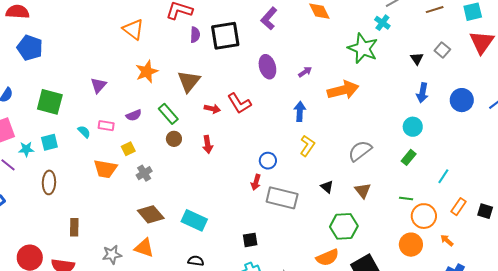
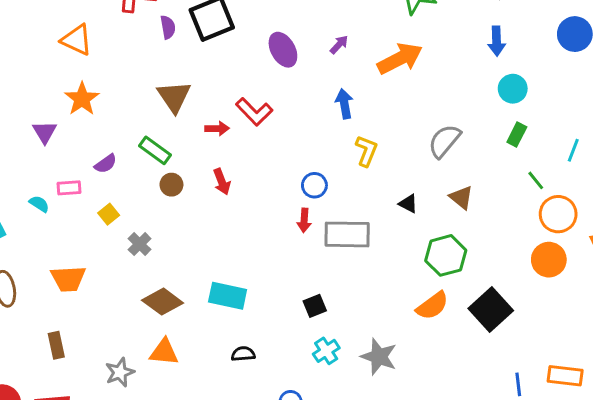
orange star: (147, 72) -> (82, 99), moved
blue arrow: (422, 93) -> (497, 41), moved
orange trapezoid: (105, 169) -> (68, 279), moved
green line: (406, 198) -> (536, 180), moved, turned 56

